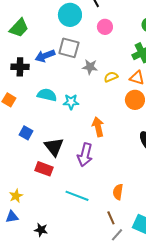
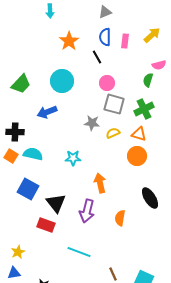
cyan circle: (70, 15) -> (62, 81), moved
gray square: (69, 48) -> (114, 104), moved
black cross: (20, 67) -> (15, 132), moved
cyan semicircle: (47, 95) -> (33, 154), moved
blue square: (26, 133) -> (28, 189), size x1.5
orange semicircle: (118, 192) -> (120, 218), moved

